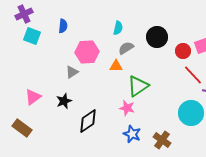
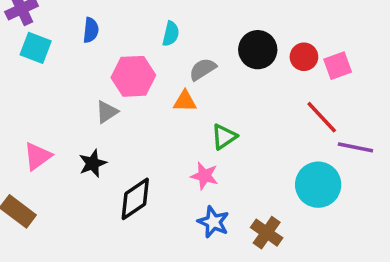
cyan semicircle: (118, 28) -> (171, 34), moved
red circle: (183, 51) -> (304, 57), moved
green triangle: (138, 86) -> (224, 137), size x0.7

